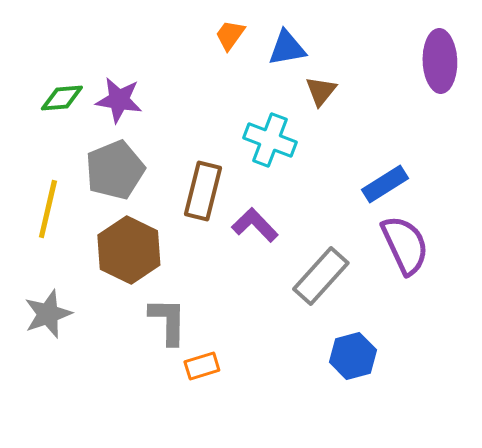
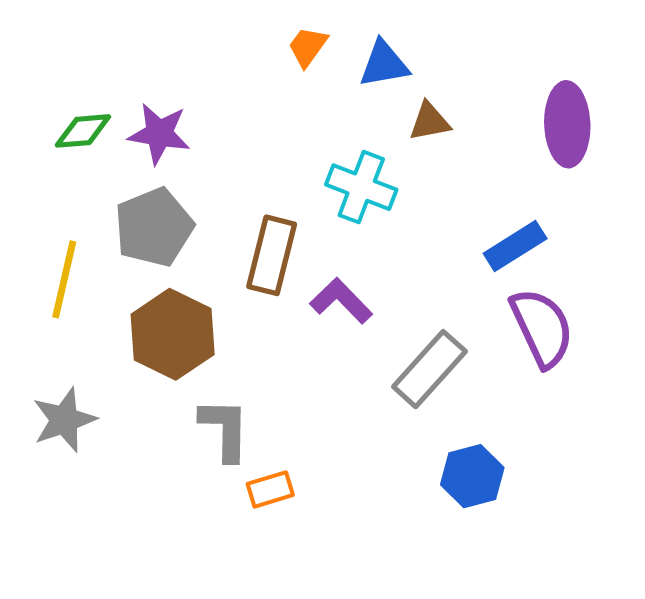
purple ellipse: (440, 61) -> (567, 124), moved
brown triangle: (321, 91) -> (429, 122), turned 40

